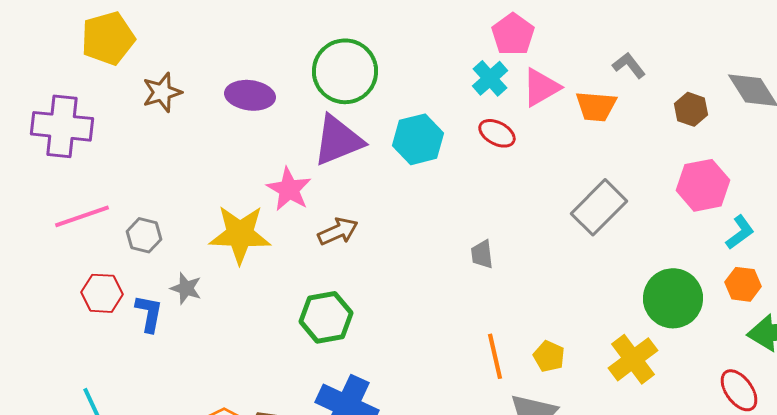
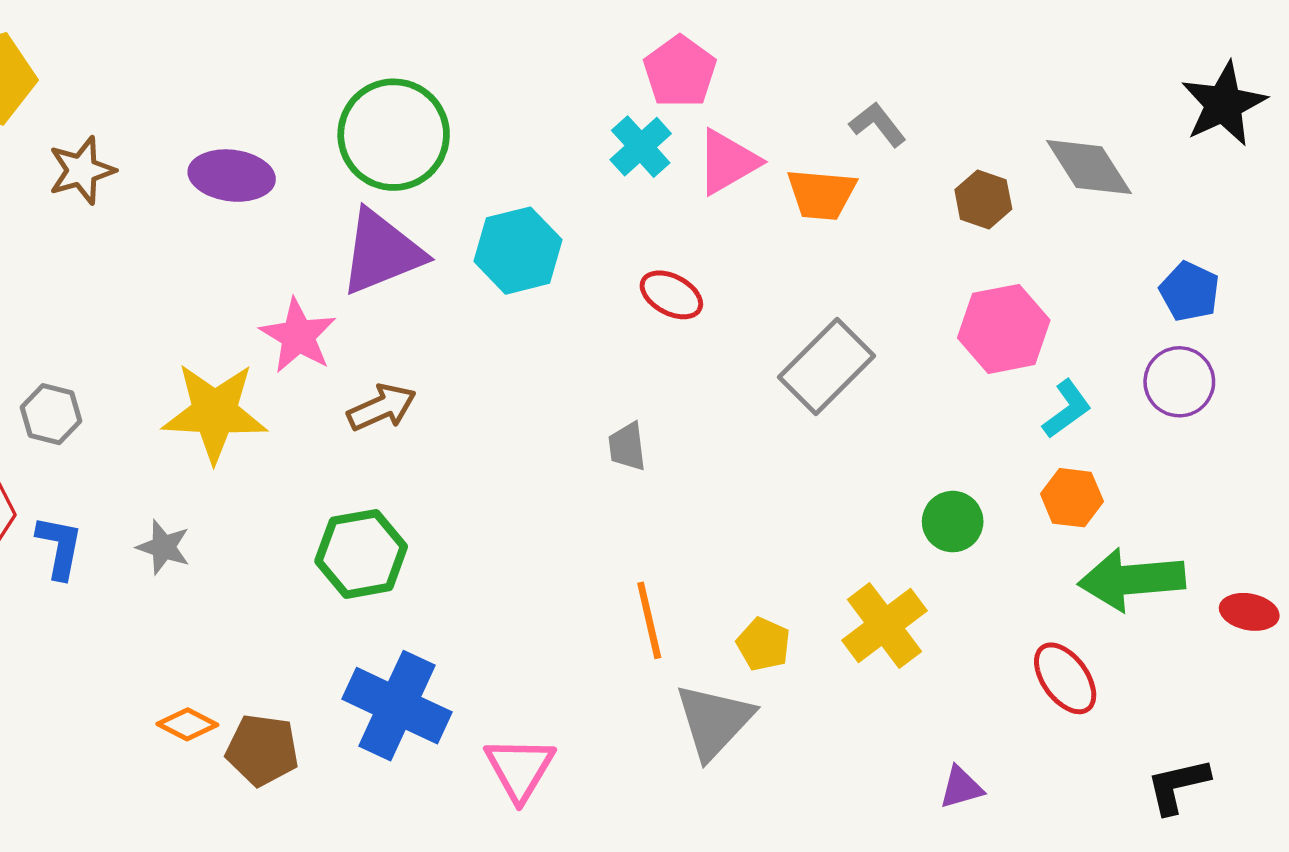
red ellipse: (497, 133) -> (671, 295), moved
gray star: (186, 288) -> (163, 547), moved
green circle: (673, 298) -> (953, 522), size x0.6
yellow pentagon: (549, 356) -> (763, 644), moved

